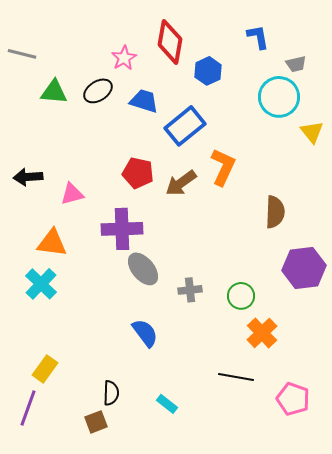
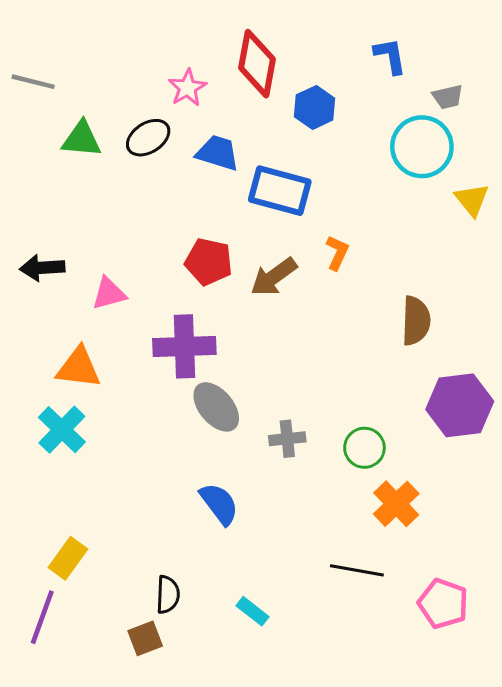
blue rectangle: (185, 126) -> (280, 191), turned 54
orange L-shape: (223, 167) -> (337, 253), size x0.6

